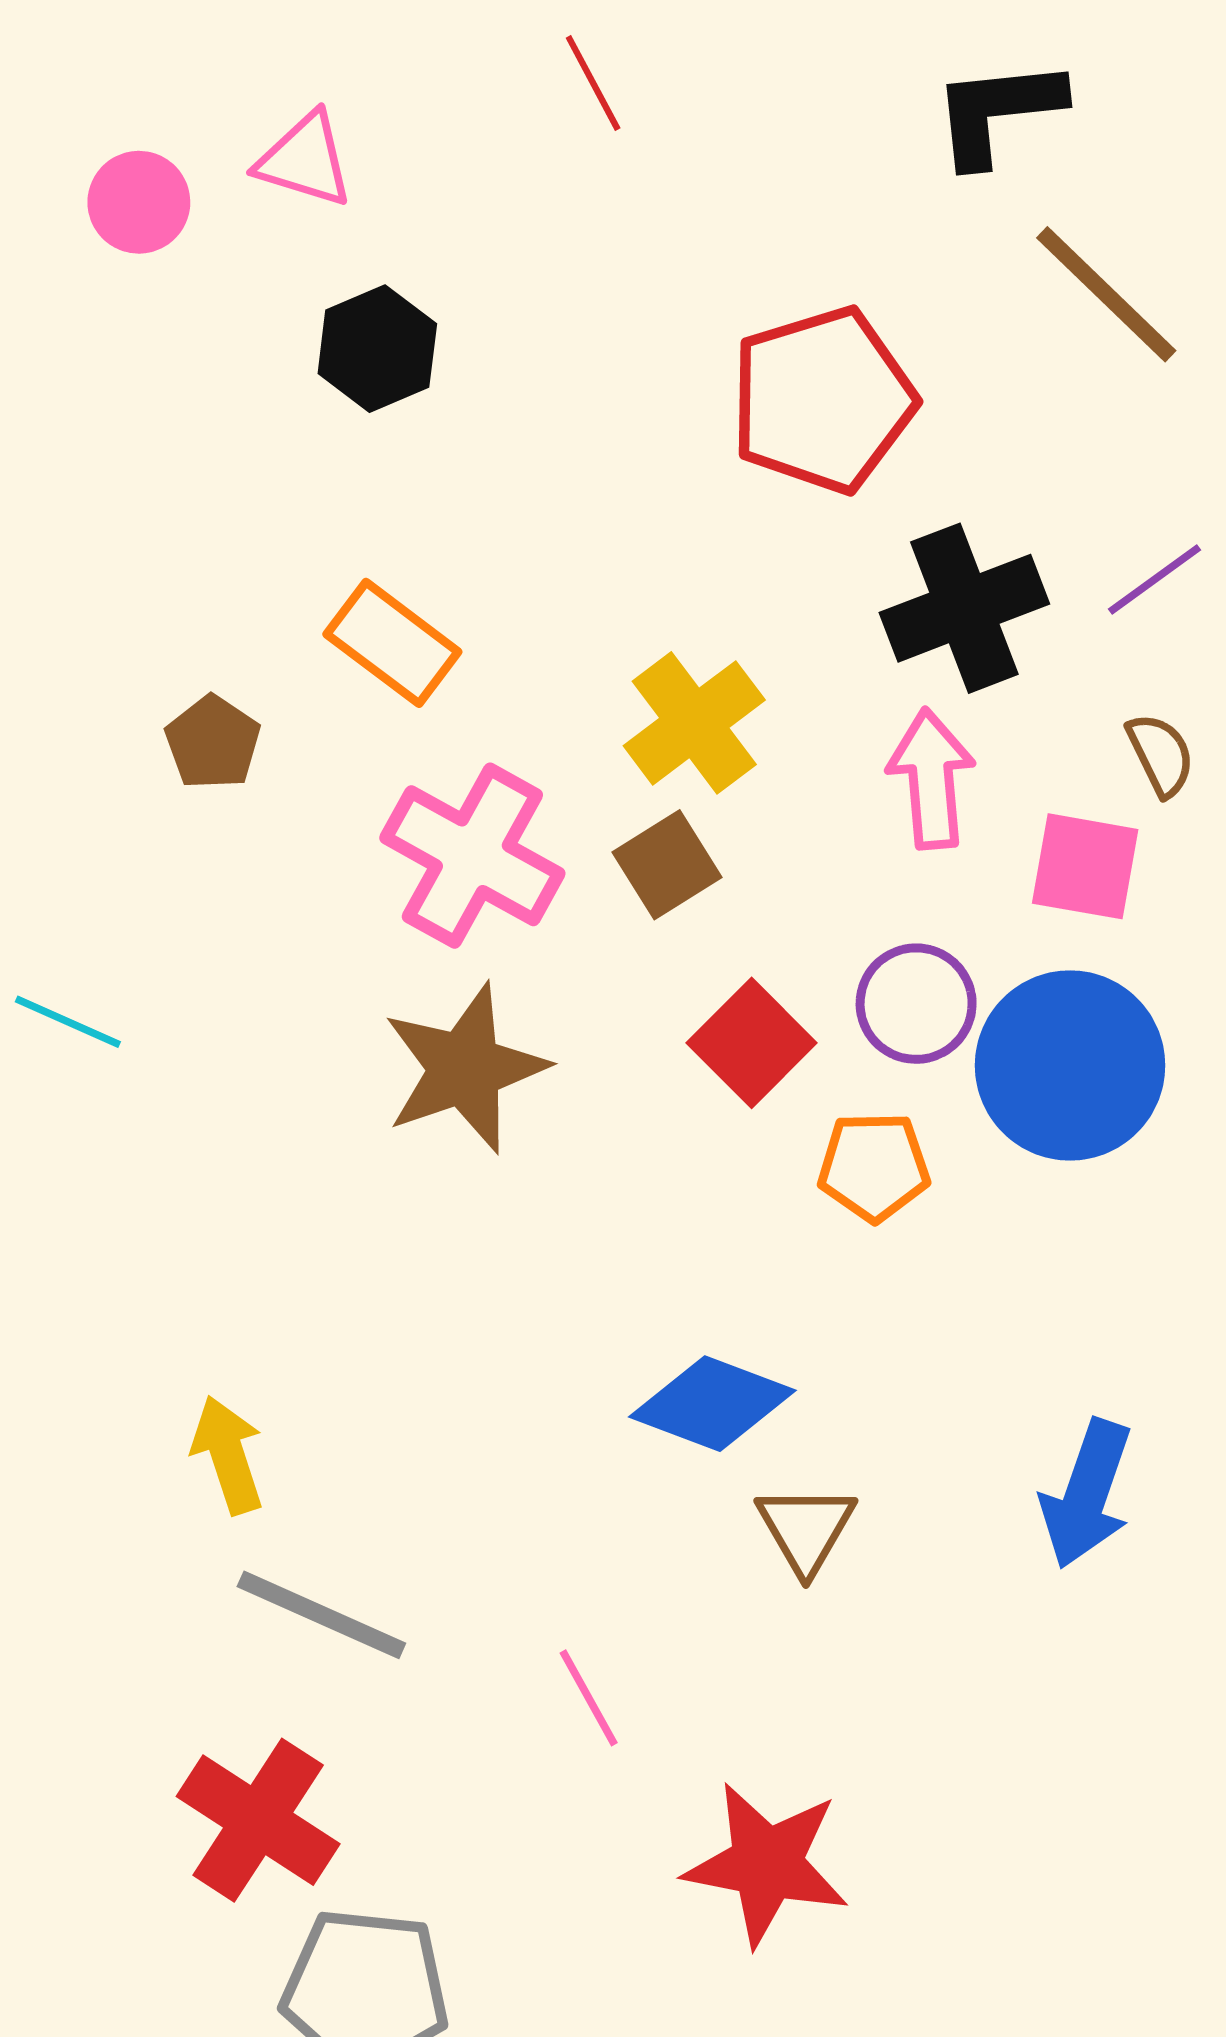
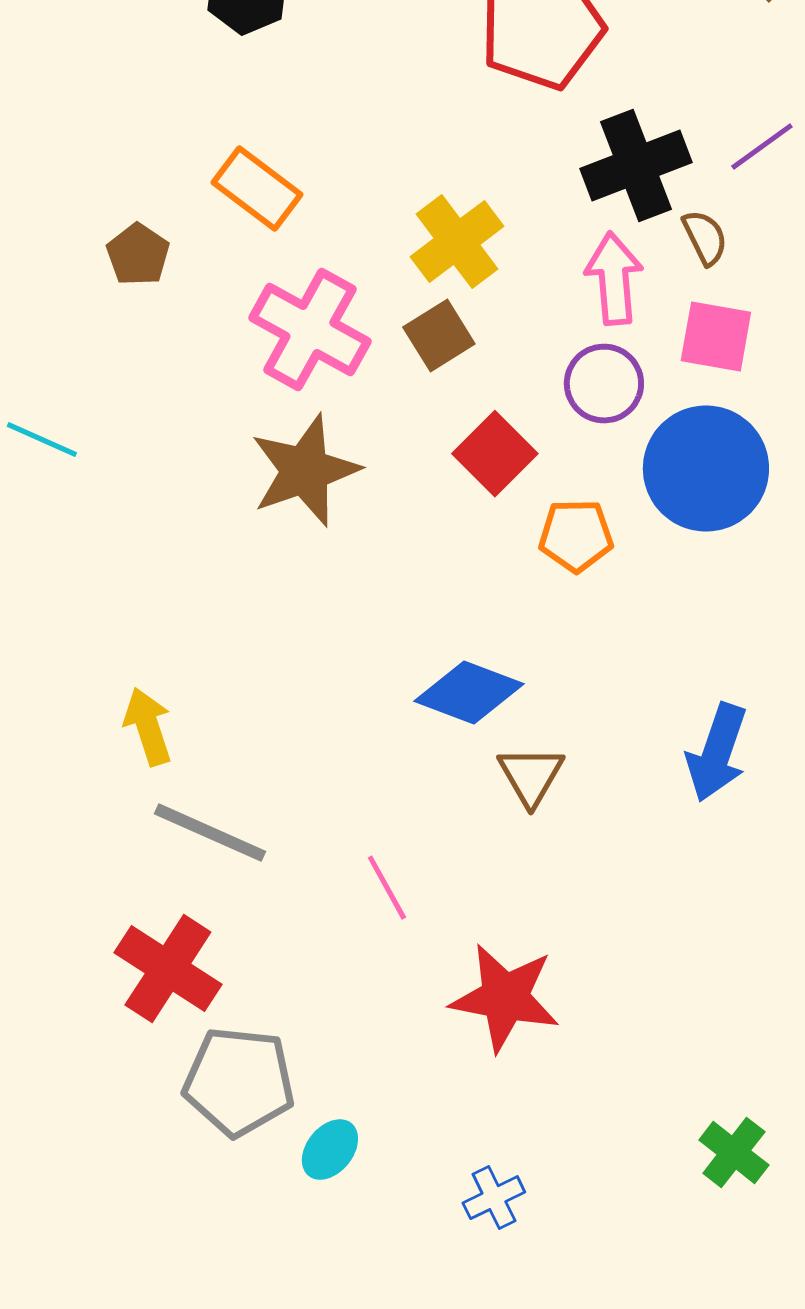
brown semicircle: (1161, 755) -> (705, 238), moved
purple circle: (916, 1004) -> (604, 384), moved

